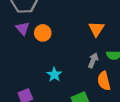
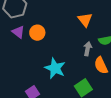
cyan star: (54, 75) -> (55, 68), size x1.5

